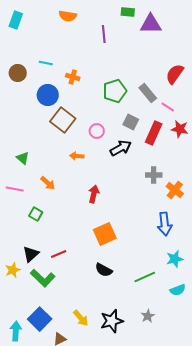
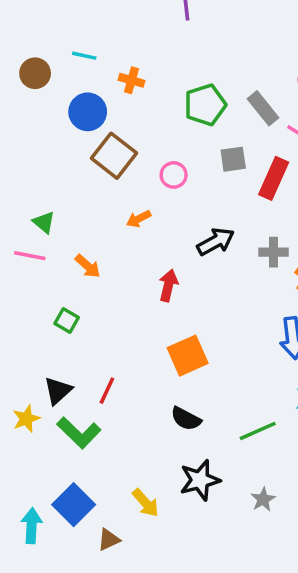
gray square: (131, 122) -> (233, 159), turned -35
black arrow: (121, 148) -> (216, 242), moved
orange arrow: (77, 156) -> (139, 219), turned -32
pink line: (15, 189) -> (30, 256), moved
red line: (59, 254) -> (107, 391), turned -42
black star: (112, 321) -> (200, 480), moved

